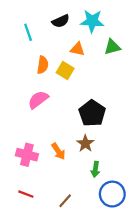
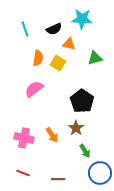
black semicircle: (61, 21) -> (54, 29), moved
green triangle: (112, 47) -> (95, 58), moved
green arrow: (95, 169) -> (85, 151), turned -40
brown line: (65, 201) -> (58, 179), turned 48

